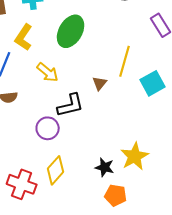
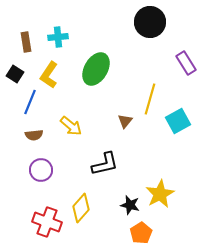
yellow arrow: (48, 72) -> (71, 126), moved
black L-shape: (71, 105) -> (105, 164), moved
purple circle: (48, 128) -> (41, 170), moved
orange pentagon: (116, 195) -> (141, 233), turned 30

